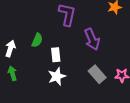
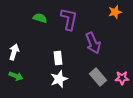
green semicircle: (37, 40) -> (40, 18), moved, turned -96
green arrow: (12, 73) -> (16, 76), turned 128

